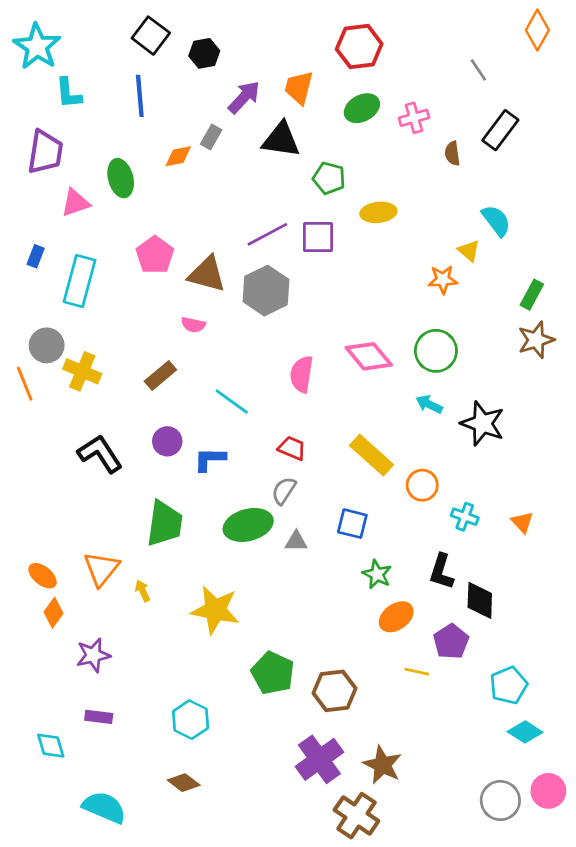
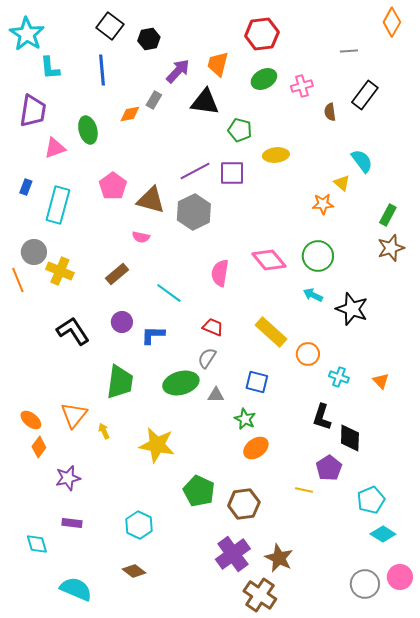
gray line: (478, 70) -> (349, 51), turned -60
green star: (377, 574) -> (245, 419), moved
orange ellipse: (396, 617) -> (256, 448), moved

